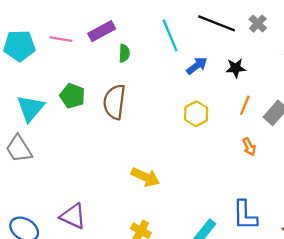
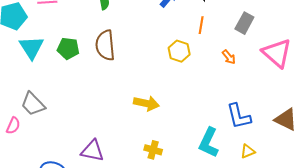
orange line: (245, 105) -> (201, 25), moved
cyan triangle: (30, 108) -> (32, 47), moved
yellow hexagon: (196, 114) -> (179, 51), moved

